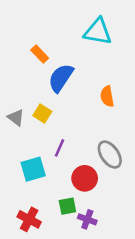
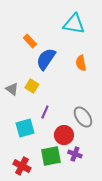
orange semicircle: (107, 96) -> (81, 63), moved
green square: (67, 206) -> (51, 156), size x1.5
purple cross: (87, 219) -> (75, 154), moved

